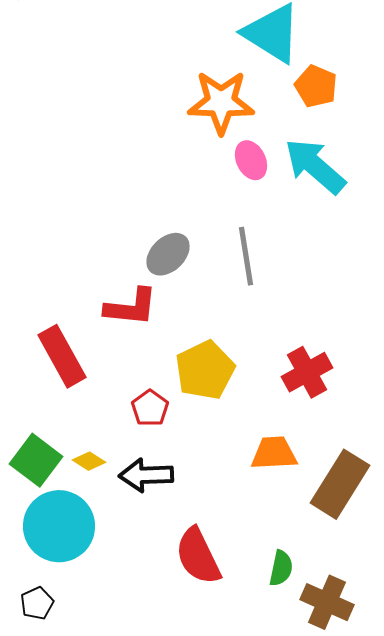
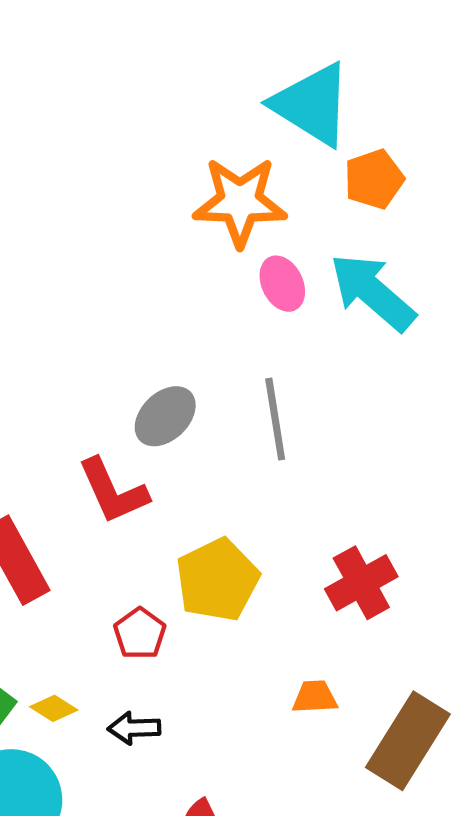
orange pentagon: (316, 86) -> (374, 179), turned 30
red L-shape: (131, 307) -> (113, 491), turned 60
orange trapezoid: (274, 453) -> (315, 697), size x0.7
black arrow: (146, 475) -> (134, 728), size x0.7

